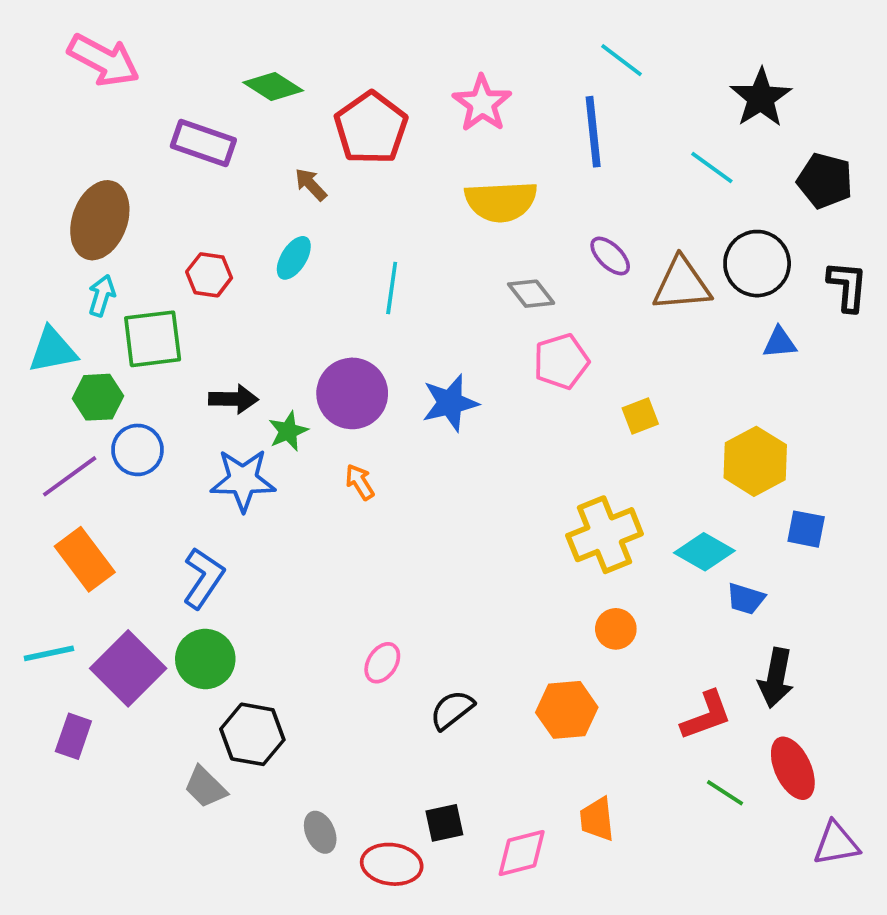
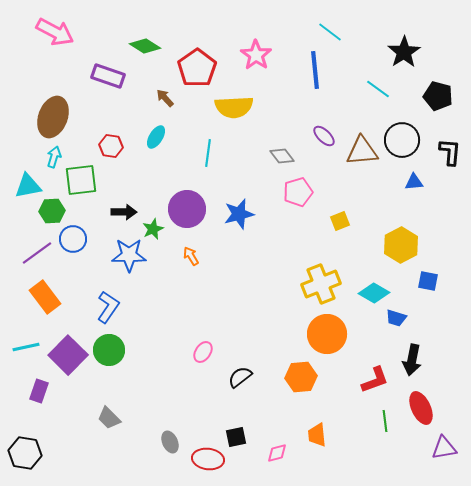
yellow semicircle: (501, 201) -> (234, 107), moved
orange circle: (616, 629) -> (327, 334), size x1.8
black hexagon: (252, 734) -> (25, 453), moved
green line: (725, 793) -> (385, 421), turned 50
pink diamond: (522, 853) -> (277, 453), size x0.7

